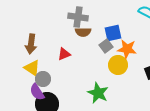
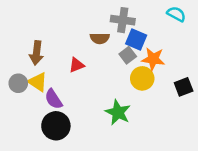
gray cross: (78, 17) -> (123, 20), moved
blue square: (113, 33) -> (136, 39), turned 36
gray circle: (43, 79) -> (18, 83), moved
purple semicircle: (37, 92) -> (53, 99), moved

